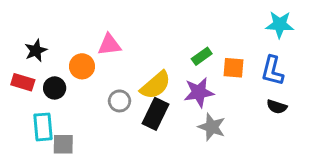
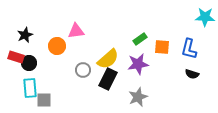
cyan star: (280, 25) -> (205, 17), moved
black circle: (55, 88) -> (29, 63), moved
gray star: (212, 127) -> (138, 97), moved, turned 30

